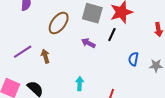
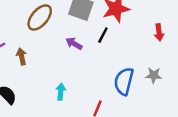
blue semicircle: (133, 59) -> (124, 81), moved, size x1.6

